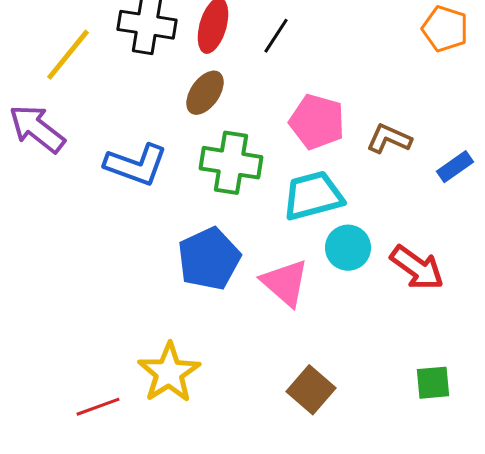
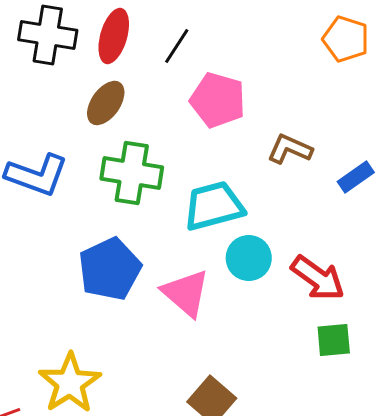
pink pentagon: (317, 122) -> (218, 100), moved
green square: (433, 383) -> (334, 340), moved

